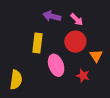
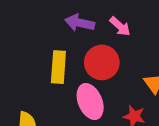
red circle: (75, 42) -> (102, 62), moved

